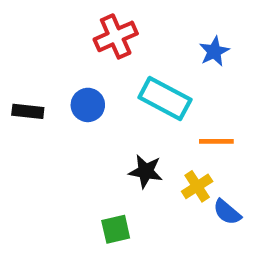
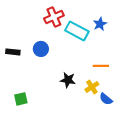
cyan rectangle: (165, 99) -> (77, 31), moved
green square: (116, 229) -> (21, 99), moved

